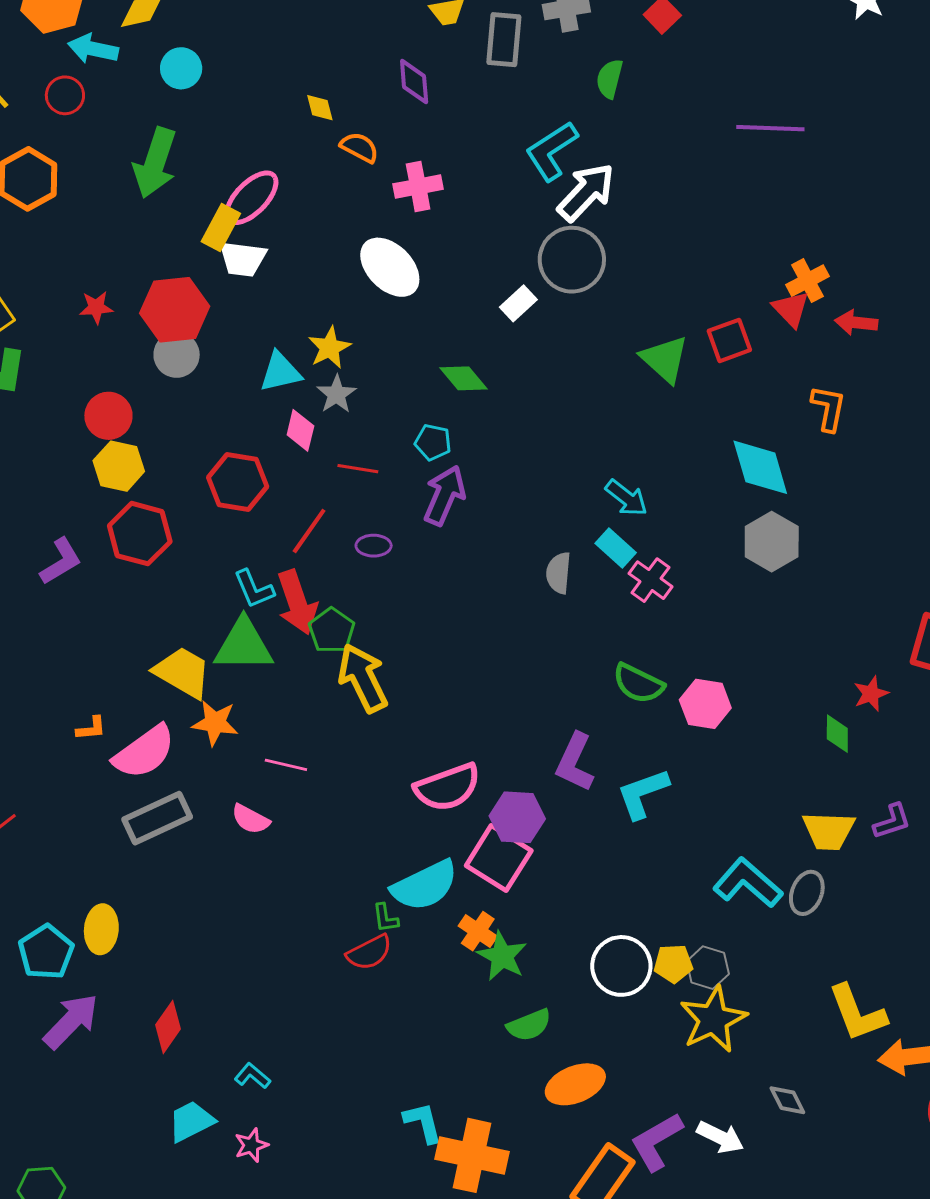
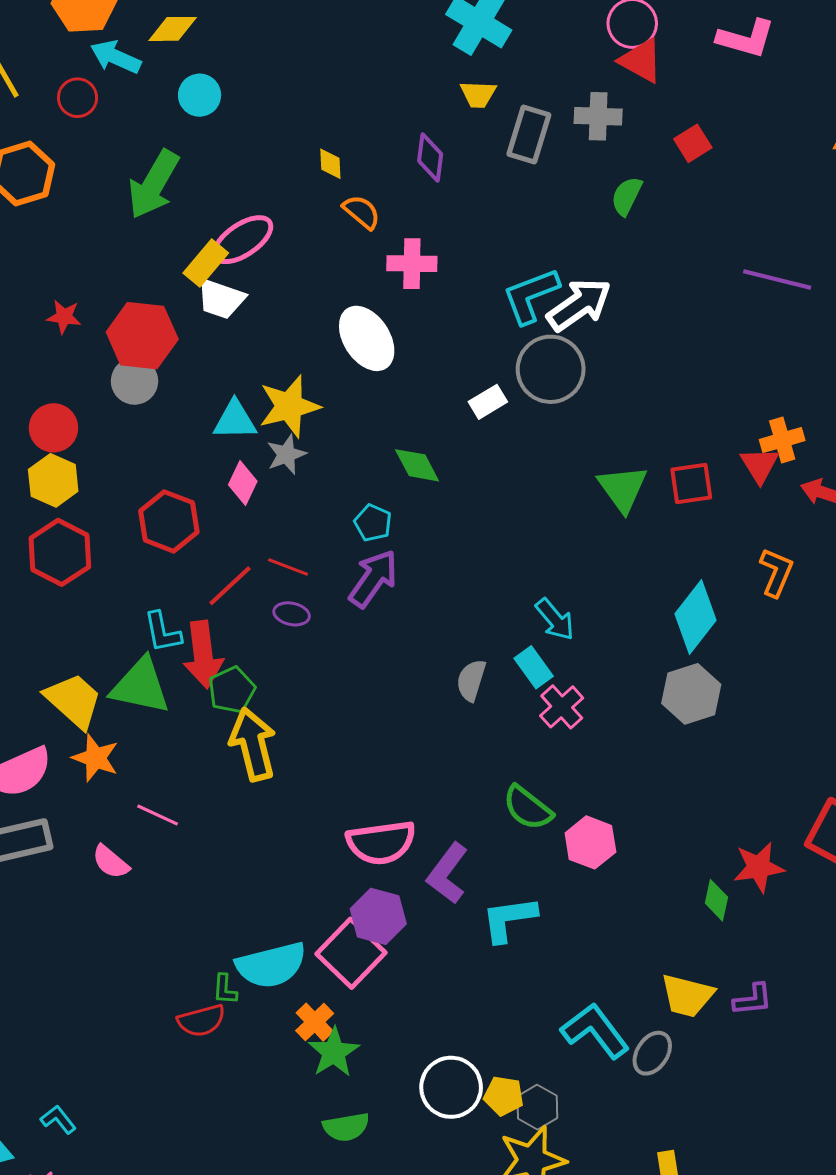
cyan L-shape: (551, 151) -> (531, 296), moved
yellow star: (329, 348) -> (289, 406), size x1.4
cyan diamond: (760, 467) -> (695, 617), turned 42
red line: (358, 469) -> (288, 567), moved
red star: (871, 694) -> (759, 867), size x1.4
pink semicircle: (447, 787) -> (381, 842), moved

